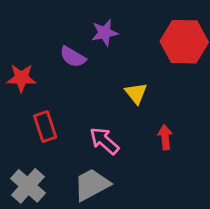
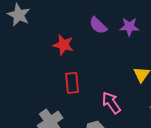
purple semicircle: (73, 57) -> (98, 25), moved

